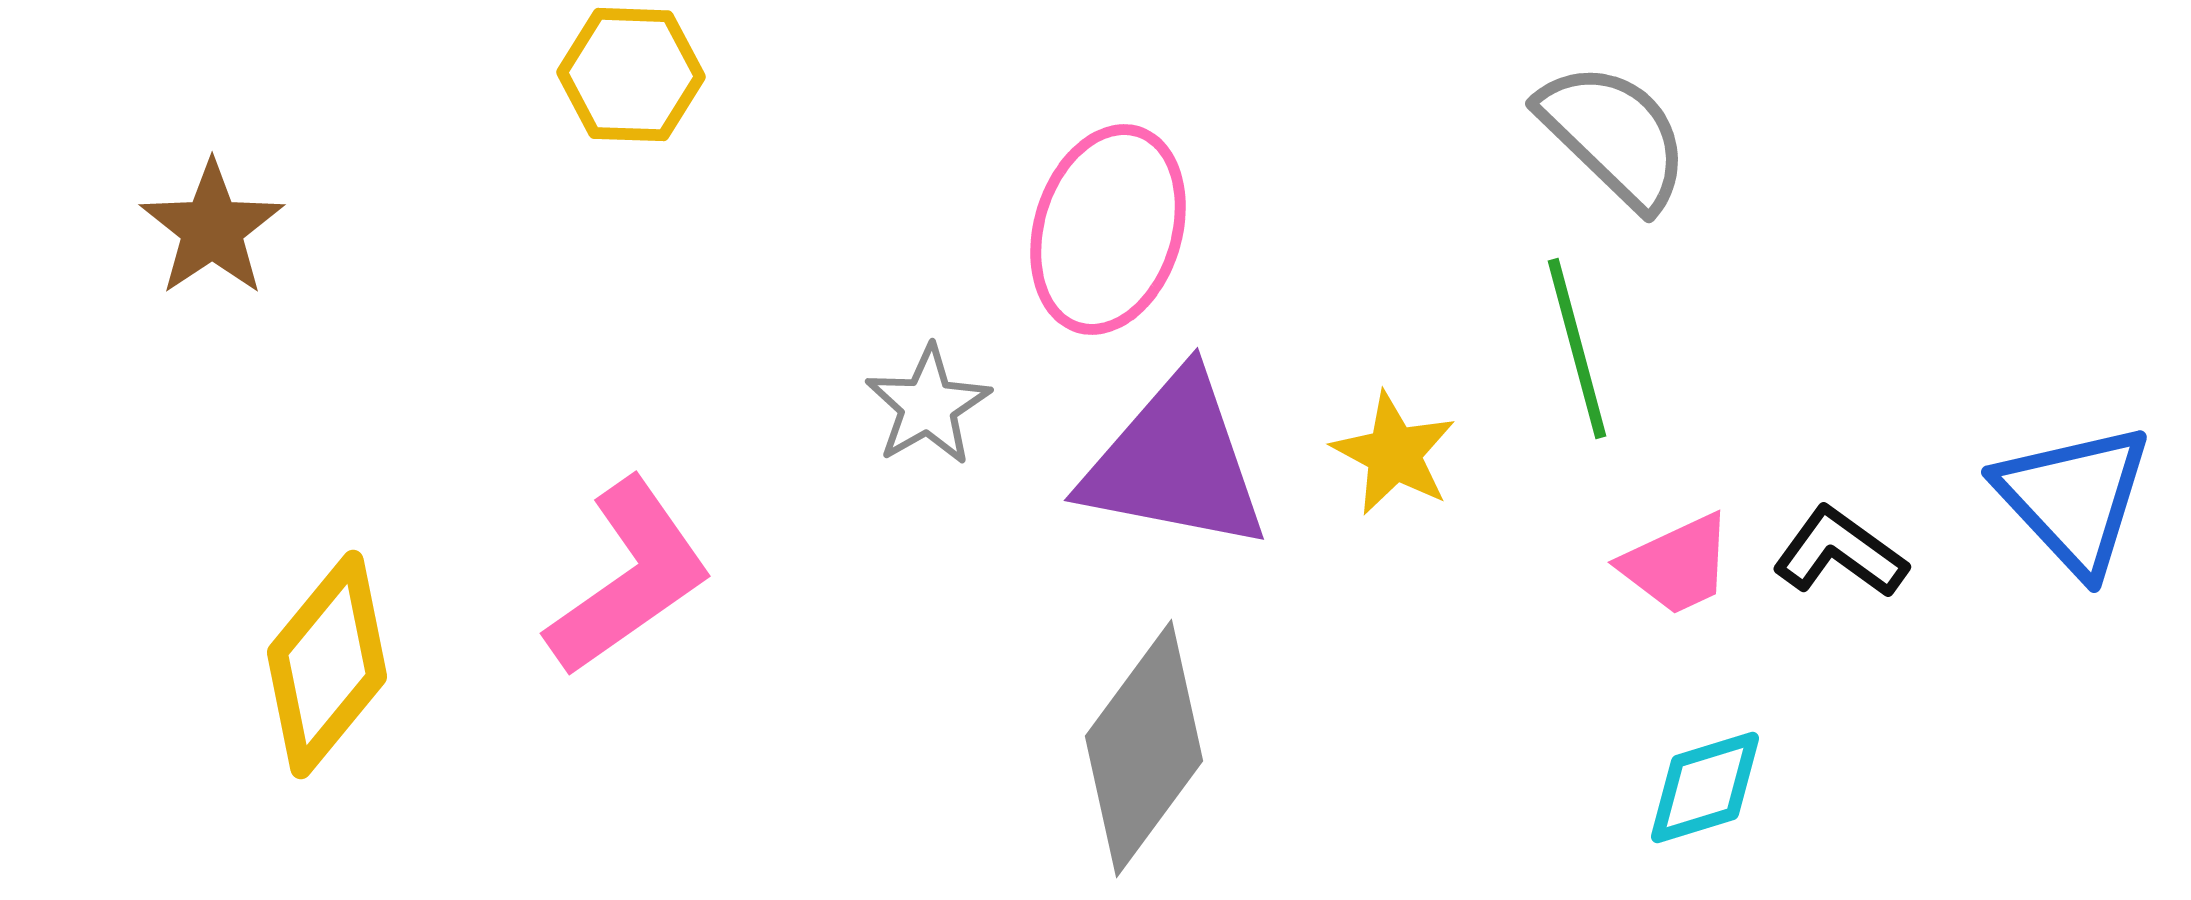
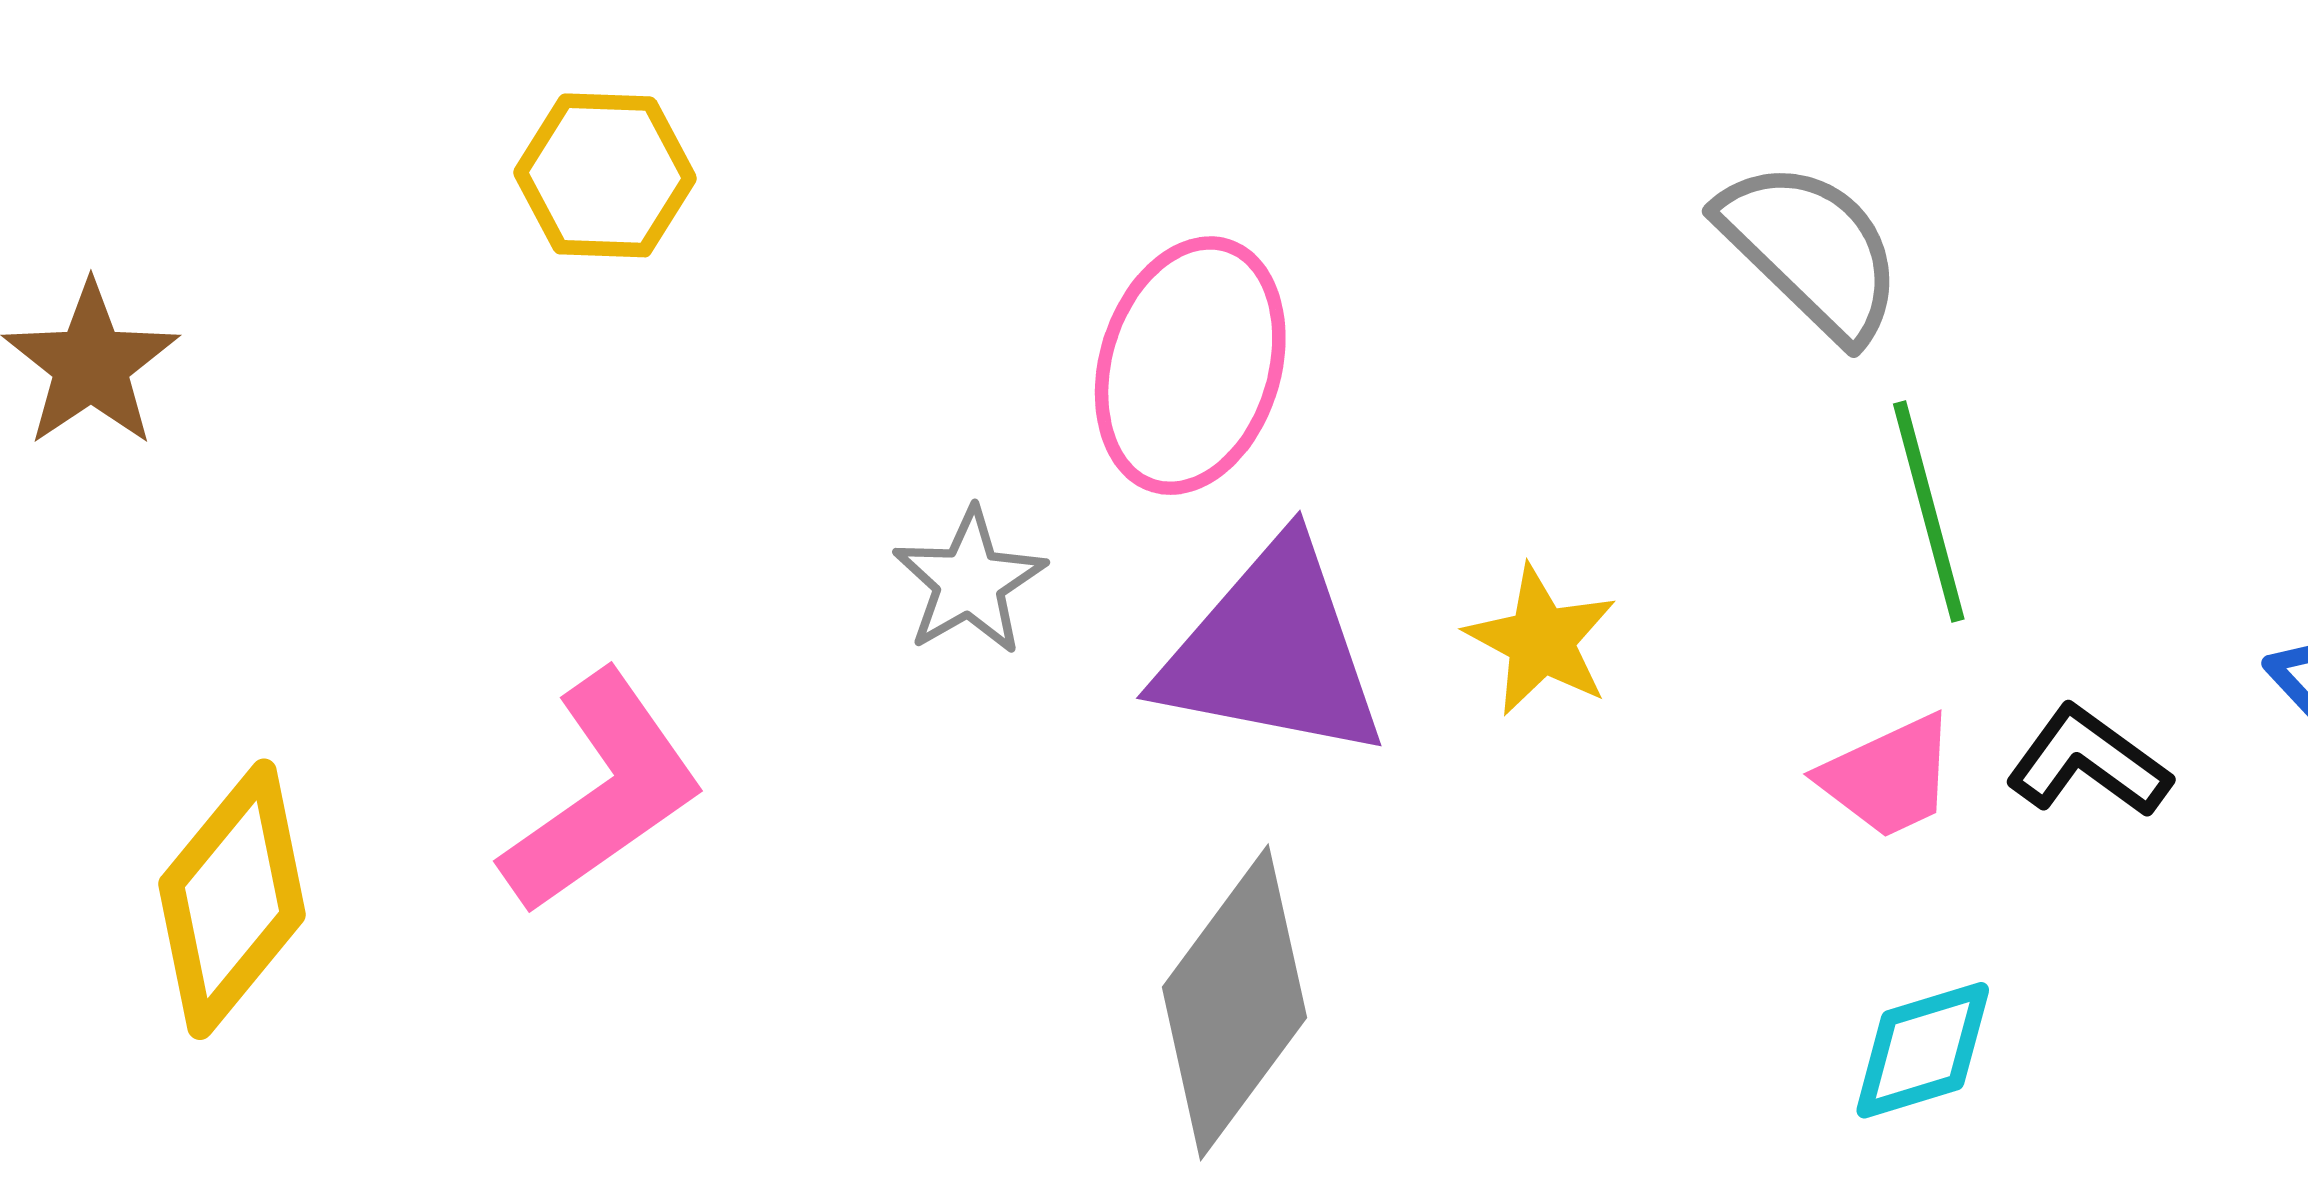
green line: (1577, 349) -> (1929, 512), moved

